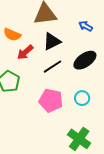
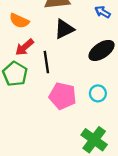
red arrow: (25, 52) -> (25, 47), moved
black line: (53, 67) -> (46, 62), moved, turned -66

